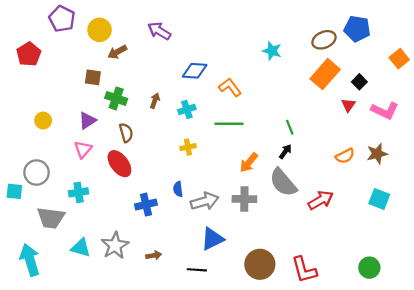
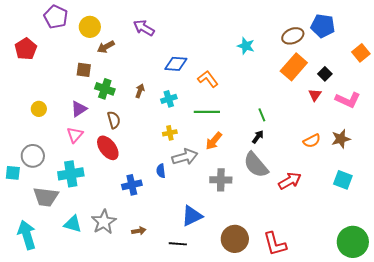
orange arrow: (249, 163) -> (214, 141), moved
cyan cross: (79, 192) -> (71, 174), size x1.4
gray arrow: (205, 201) -> (185, 157), moved
green circle: (369, 268) -> (353, 242), moved, size x1.6

